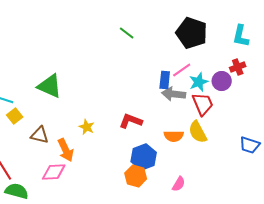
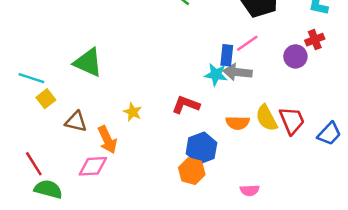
cyan star: (199, 82) -> (216, 75), moved, turned 30
red trapezoid: (203, 104) -> (292, 120), moved
blue trapezoid: (250, 145) -> (329, 134), turned -65
pink semicircle: (179, 184) -> (250, 190), moved, turned 56

